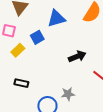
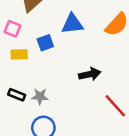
yellow rectangle: (18, 50) -> (19, 54), turned 32
gray star: (68, 94) -> (40, 96), moved

